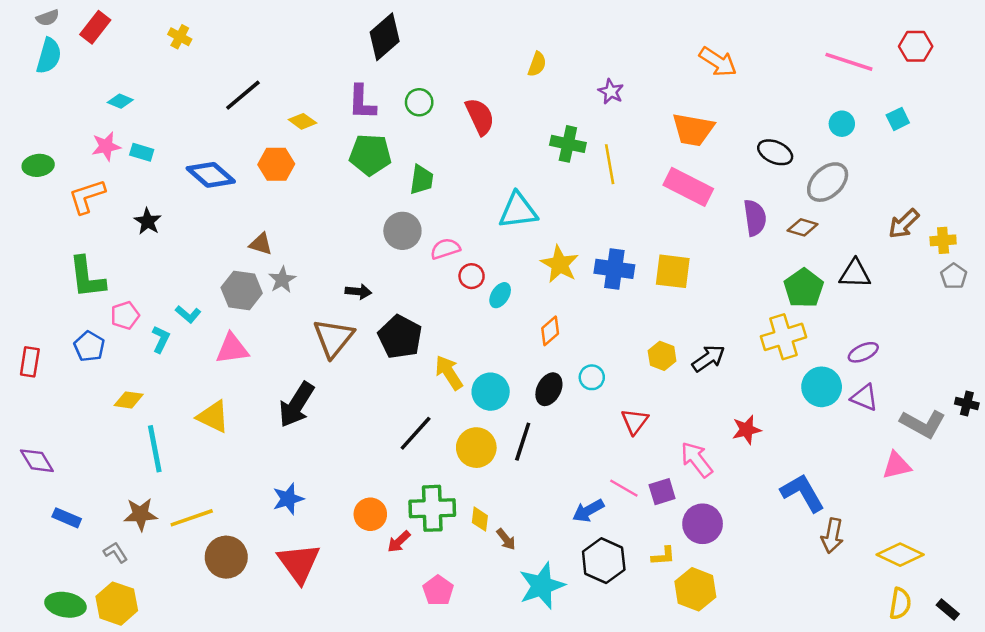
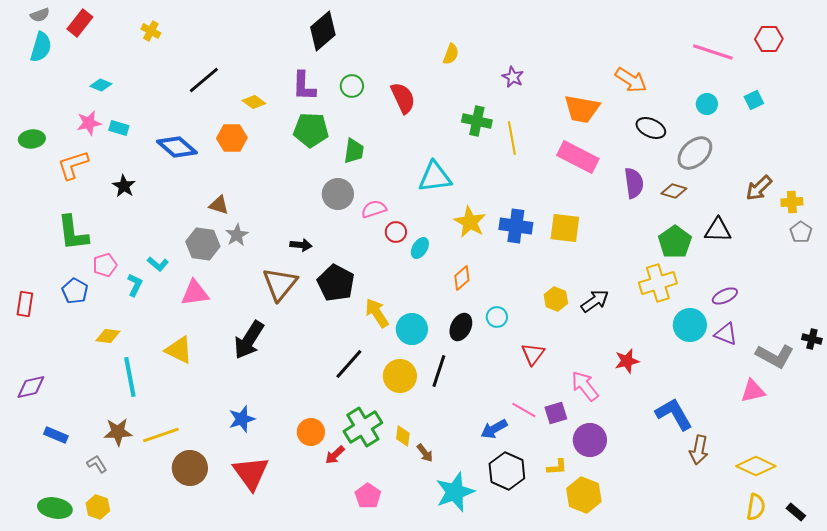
orange arrow: (718, 62) -> (631, 80), moved
purple diamond: (37, 461) -> (31, 387), turned -72
green cross: (432, 508) -> (363, 427), turned -30
yellow hexagon: (117, 604) -> (98, 507), size x0.7

